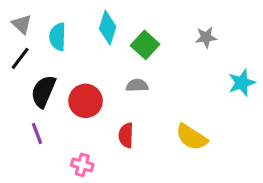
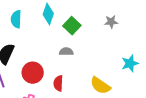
cyan star: (242, 83) -> (130, 63), moved
red circle: (86, 101) -> (33, 73), moved

